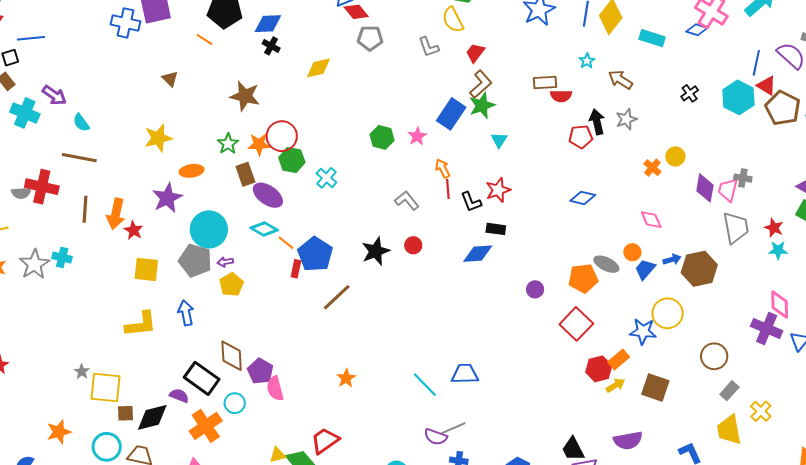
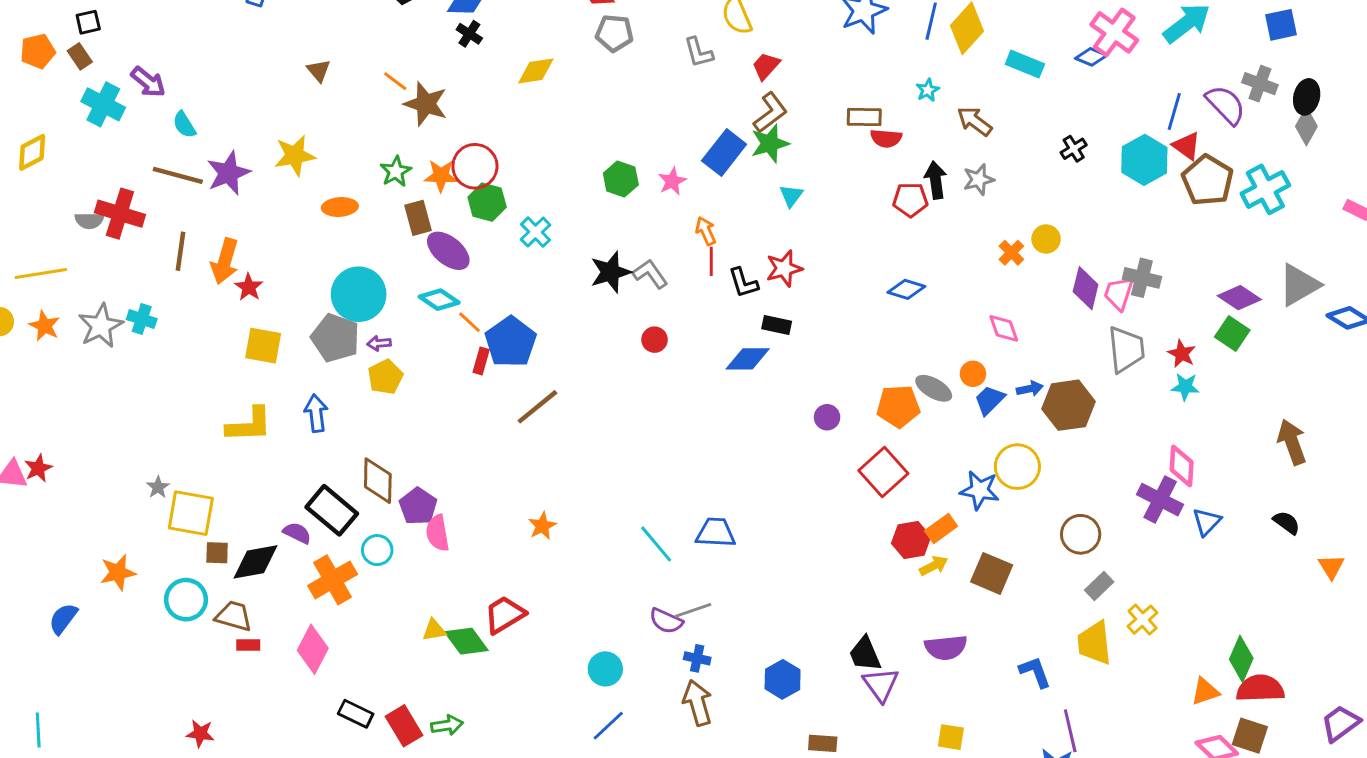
orange line: (204, 39) -> (395, 81), moved
gray cross: (743, 178) -> (1142, 278), size x1.4
purple star: (167, 198) -> (228, 173), moved
black star: (376, 251) -> (611, 272), moved

